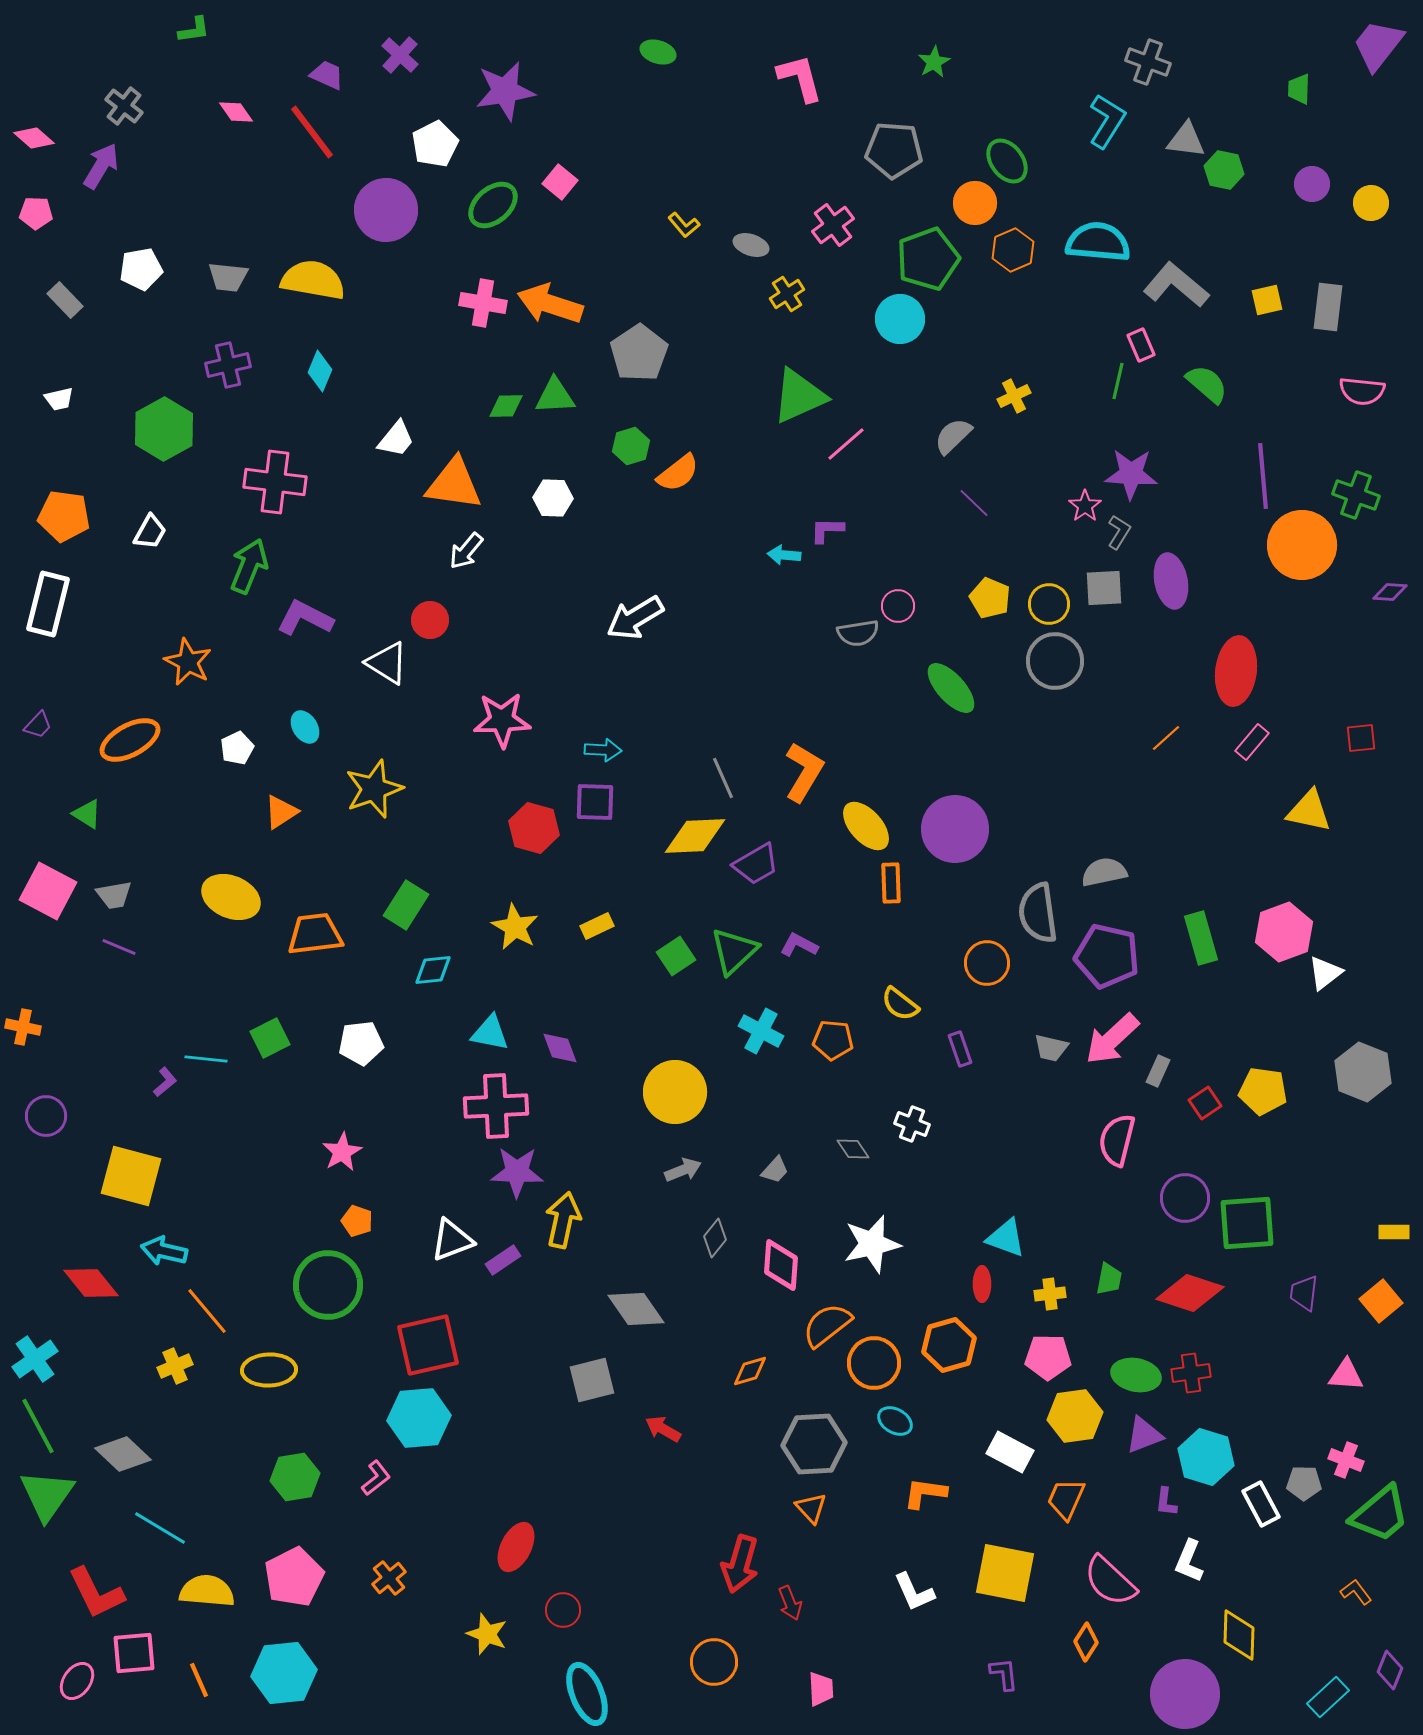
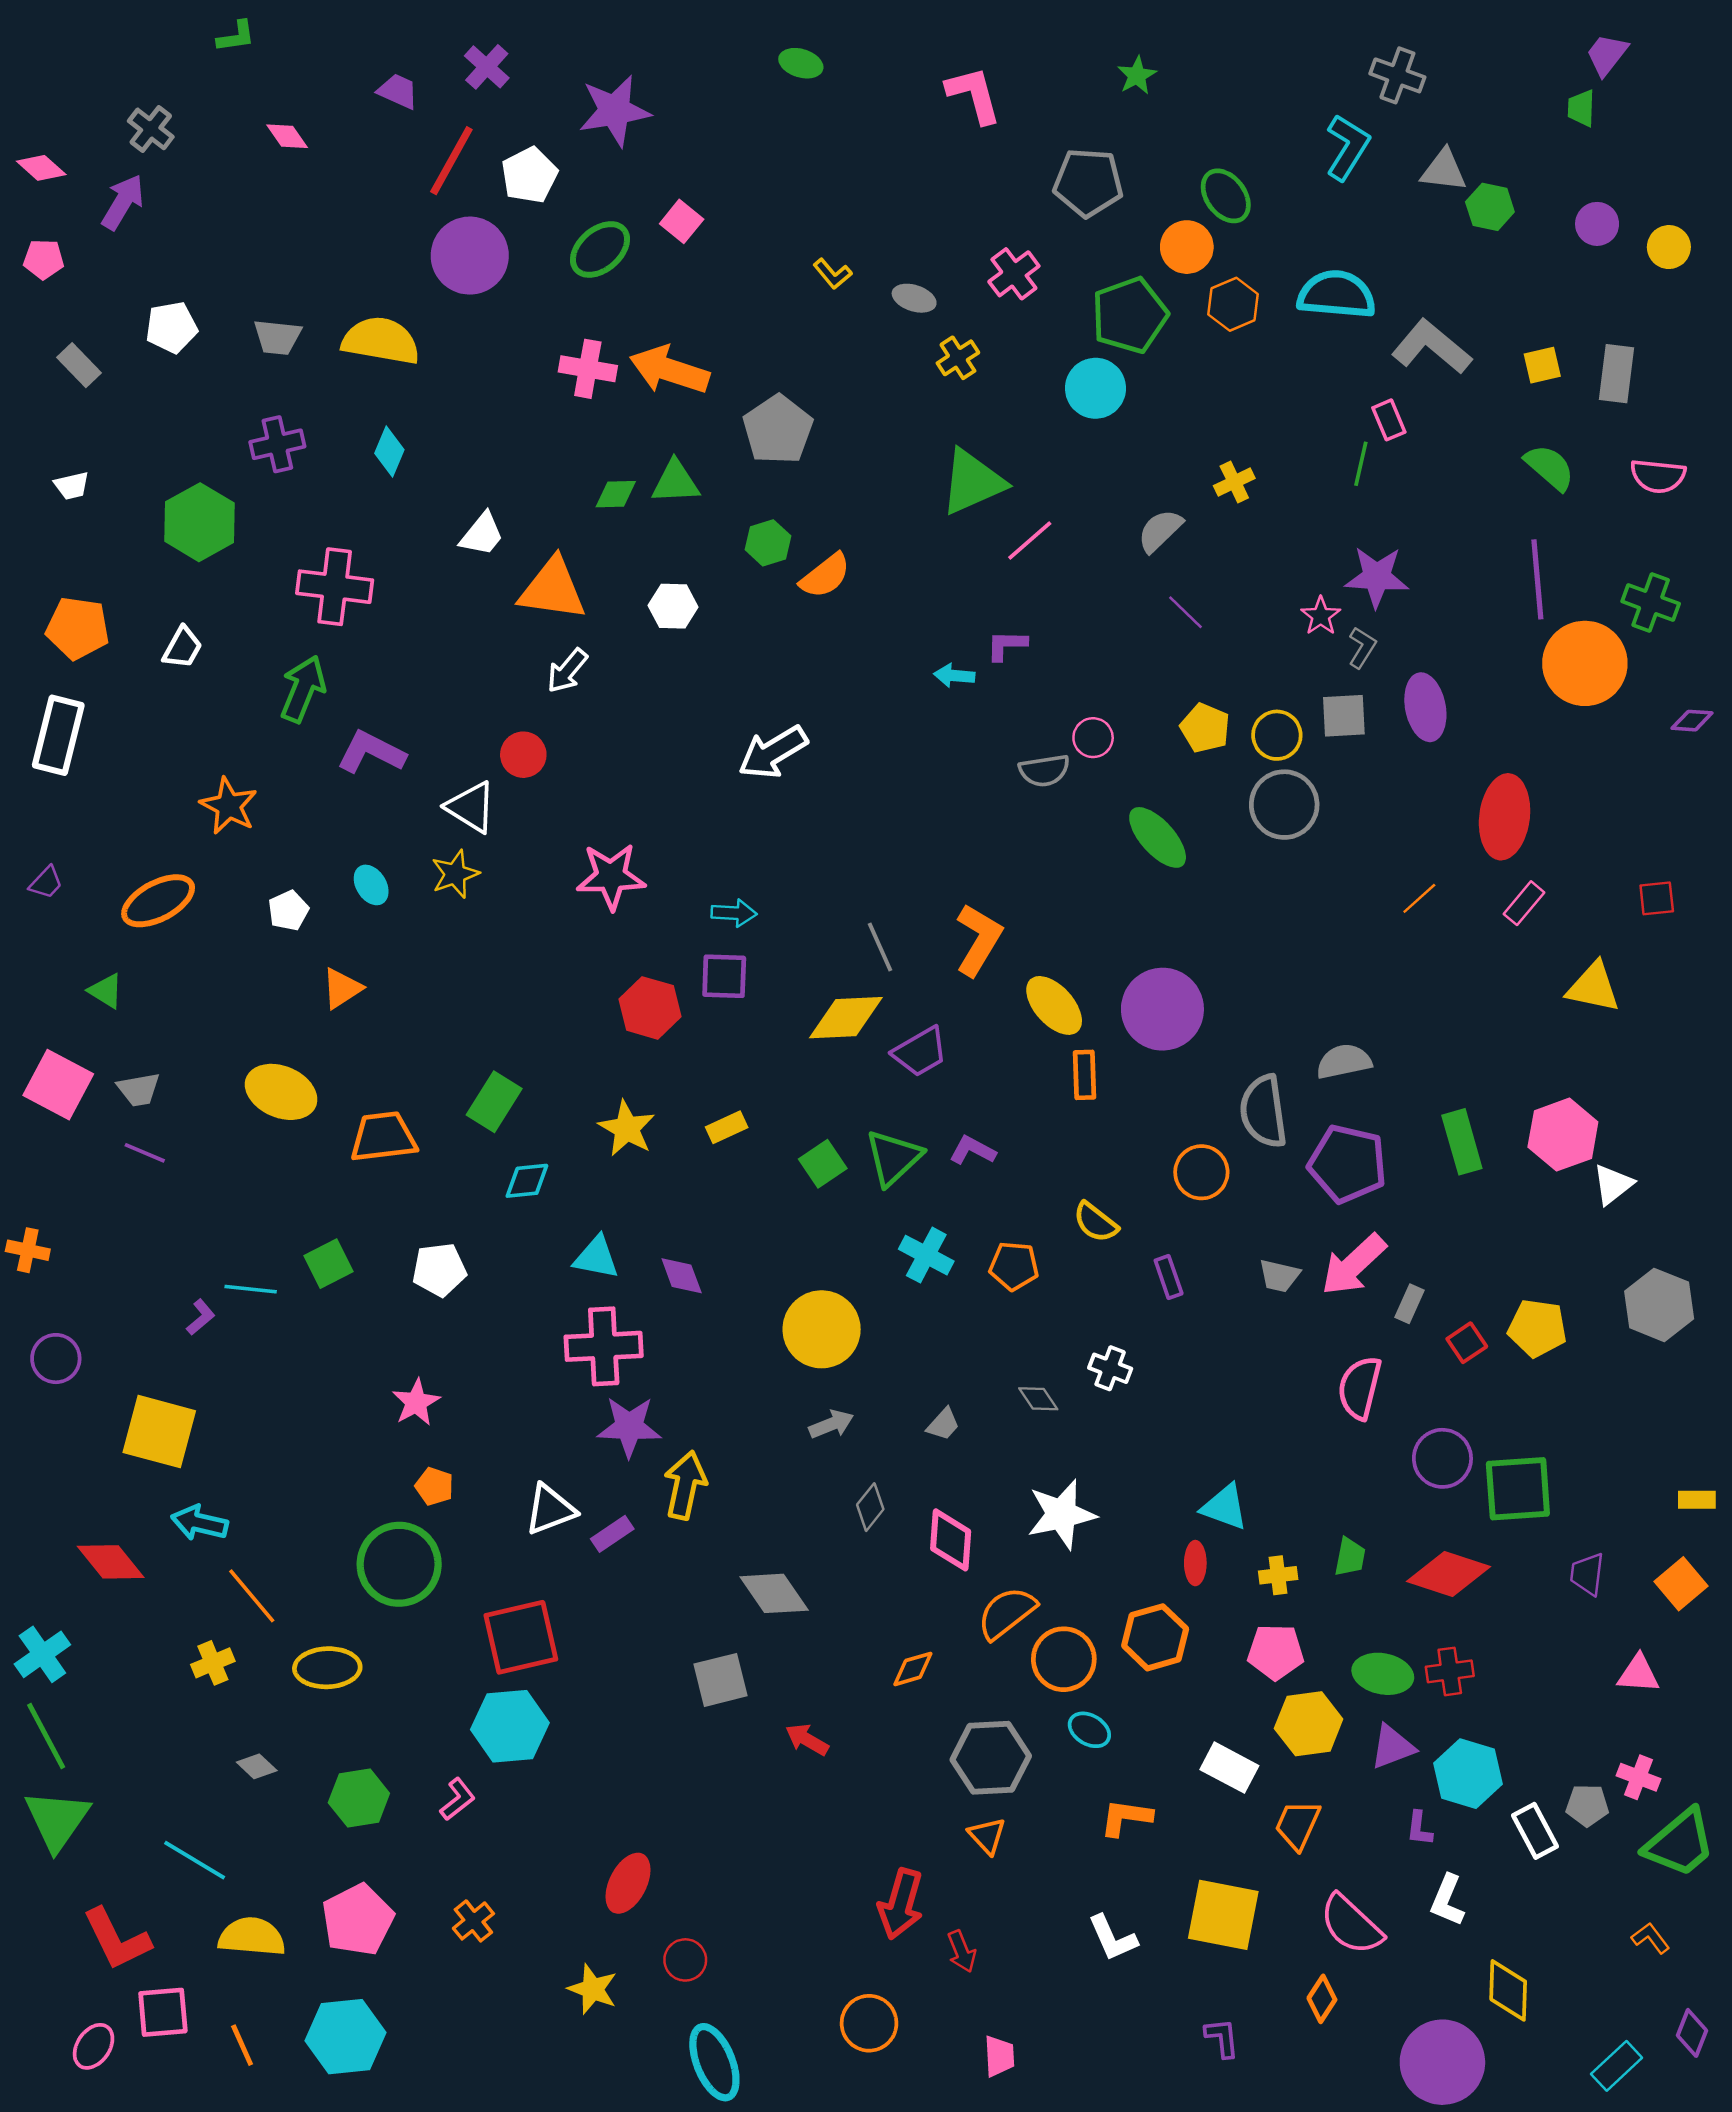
purple trapezoid: (1378, 45) -> (1607, 55), moved, size x0.7
red line: (312, 132) -> (451, 161), moved, turned 66
green semicircle: (1207, 384) -> (1550, 467), moved
yellow star: (374, 789) -> (455, 874), moved, size x0.7
gray diamond: (123, 1454) -> (257, 1766), moved, size x0.6

